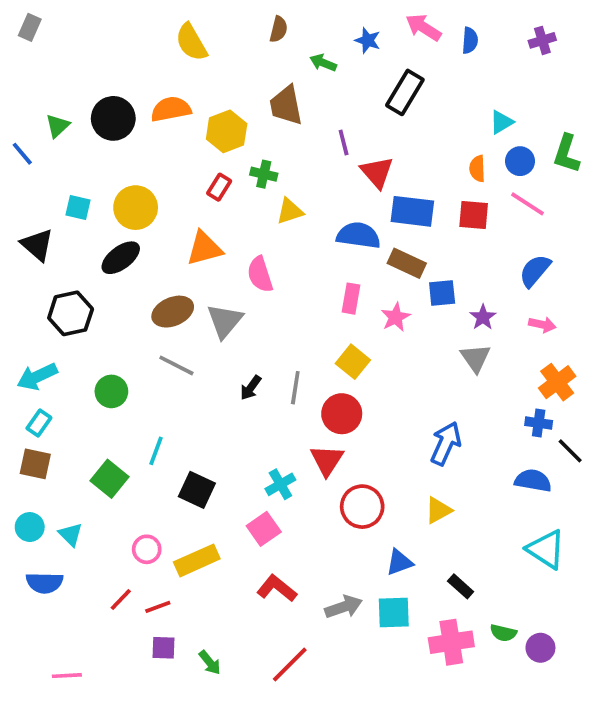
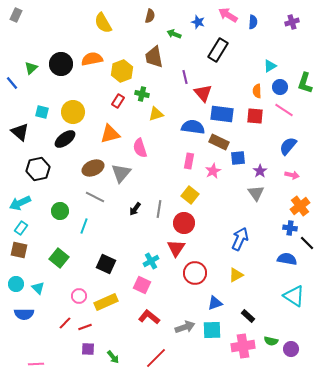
cyan line: (156, 451) -> (84, 226), moved
pink square: (264, 529) -> (142, 285), turned -30

